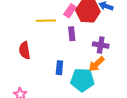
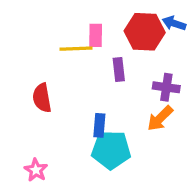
pink rectangle: (70, 11) -> (96, 35), moved, turned -32
cyan pentagon: (82, 80) -> (111, 150), moved

